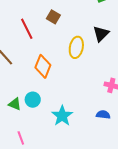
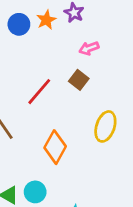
red line: (27, 29) -> (39, 92), turned 60

